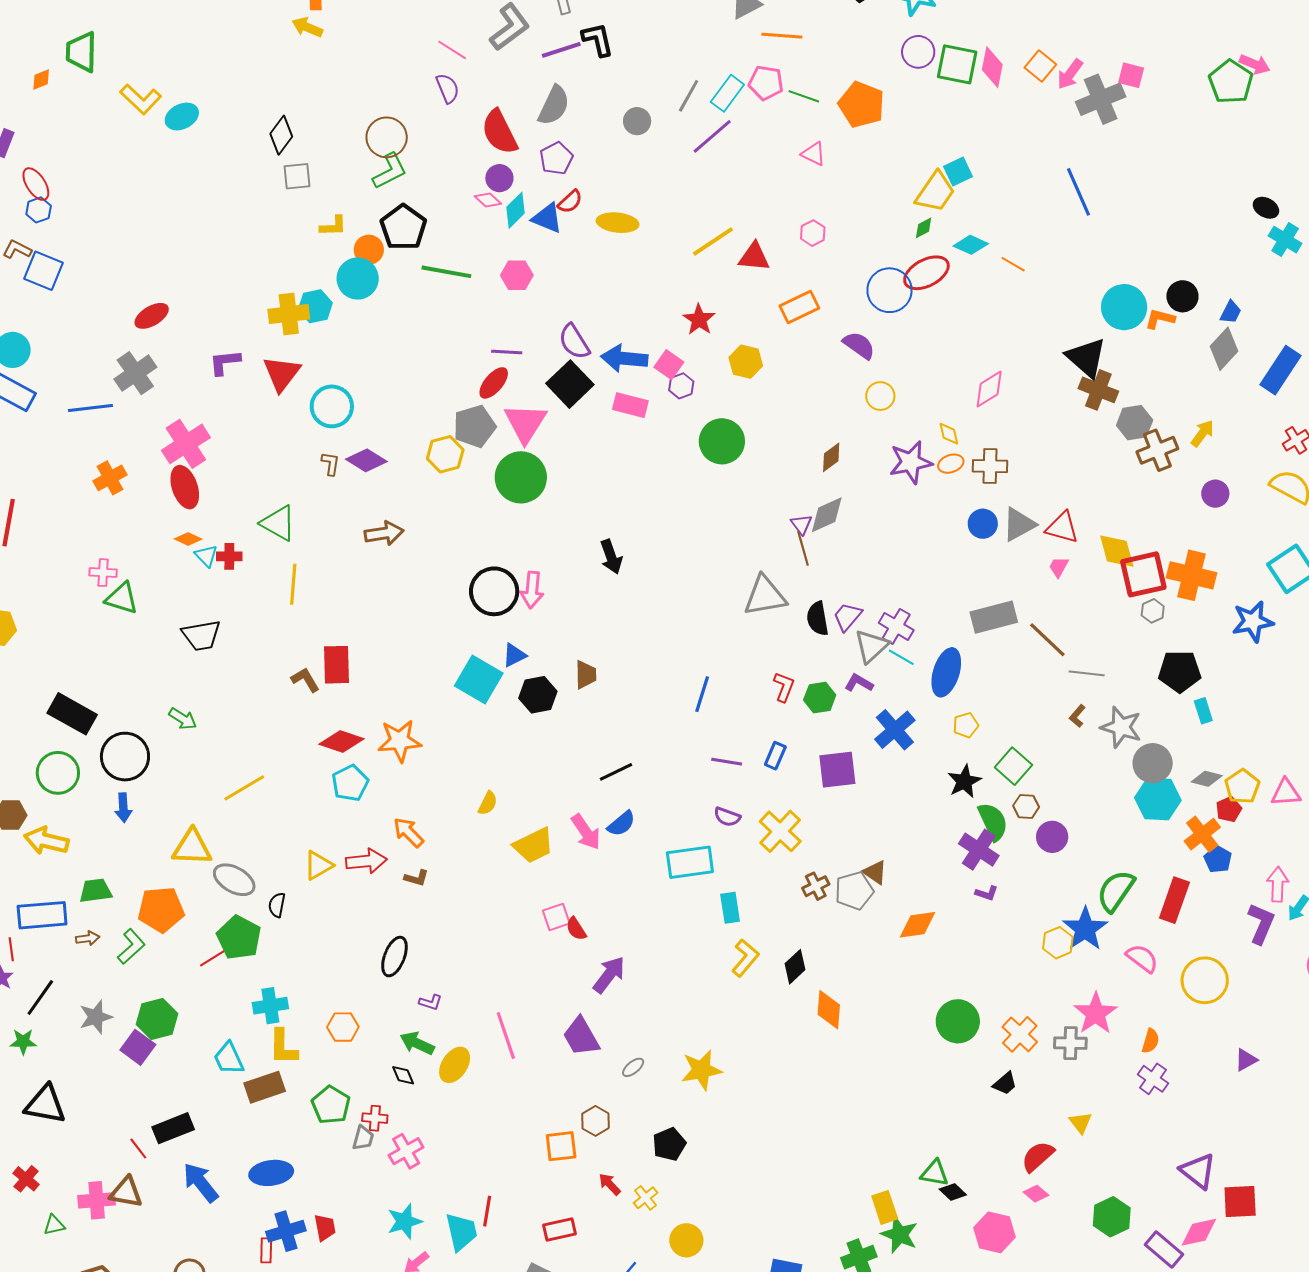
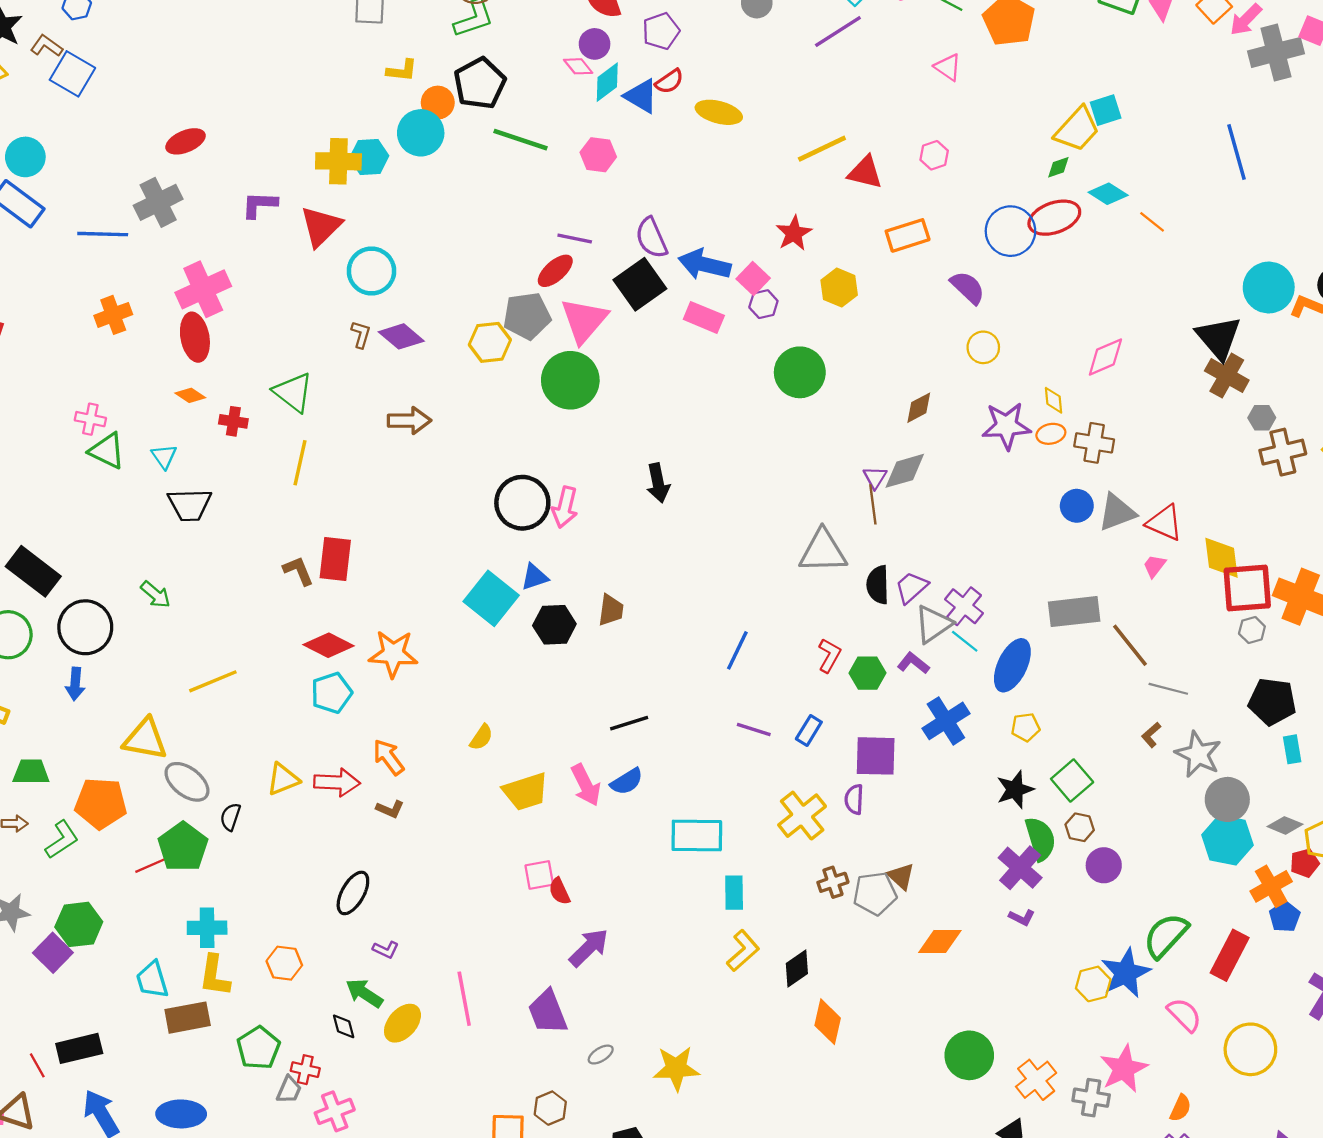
gray hexagon: (1135, 423) -> (1262, 418), size x0.7
cyan triangle: (206, 556) -> (164, 456), moved
purple semicircle: (727, 817) -> (854, 799), moved, turned 64

